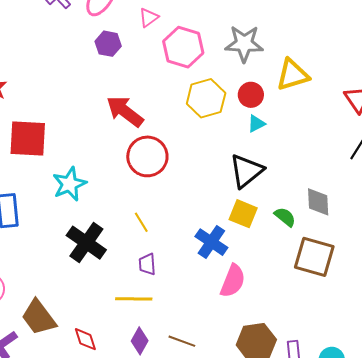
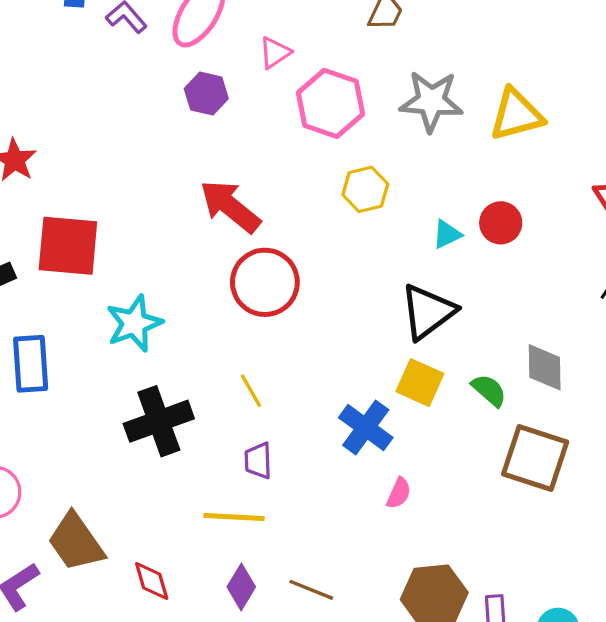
yellow triangle: (293, 75) -> (516, 115), moved
red circle: (251, 95) -> (501, 223), moved
yellow hexagon: (206, 98) -> (365, 189), size x0.7
black cross: (86, 243) -> (159, 421), turned 33
pink semicircle: (233, 281) -> (399, 493), size x0.6

